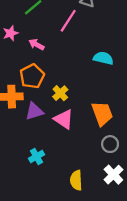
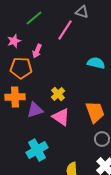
pink arrow: (37, 45) -> (37, 51), turned -96
orange pentagon: (32, 76) -> (21, 68), moved, turned 30
cyan cross: (37, 157) -> (37, 150), size x1.5

